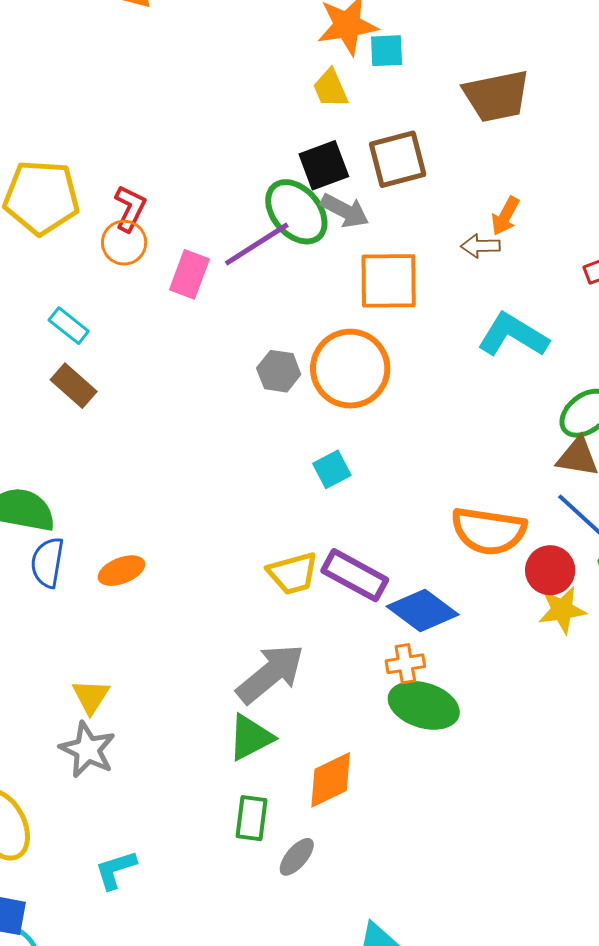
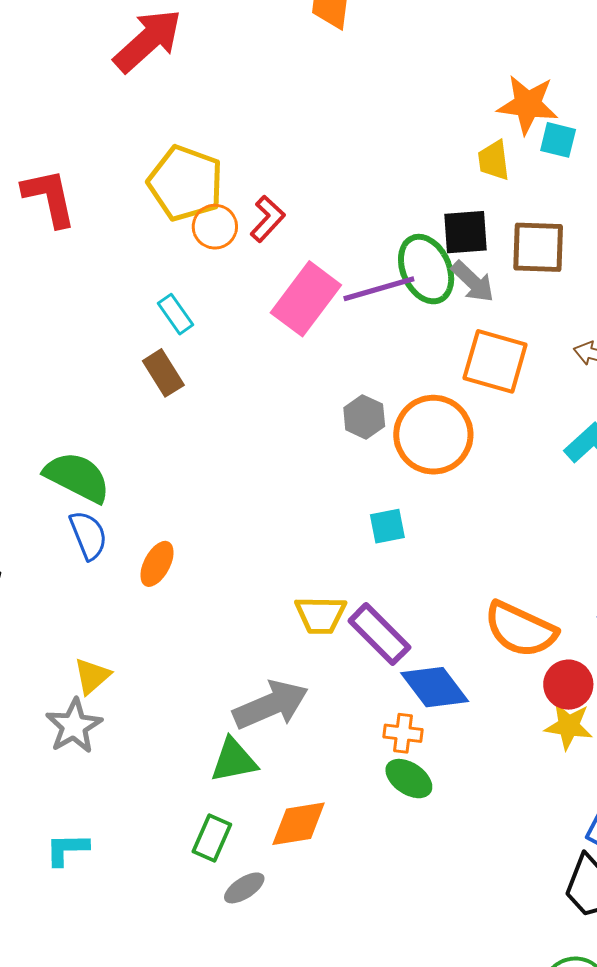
orange circle: (124, 243) -> (215, 227), moved
pink rectangle: (189, 274) -> (306, 299), size x1.5
blue semicircle: (47, 562) -> (88, 535), turned 132
orange ellipse: (121, 571) -> (157, 564), turned -57
green ellipse: (424, 705) -> (409, 779), size x0.7

